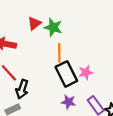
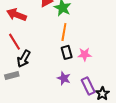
black rectangle: (66, 74) -> (67, 52), size x0.6

